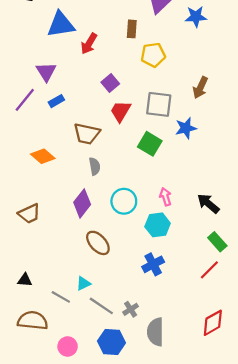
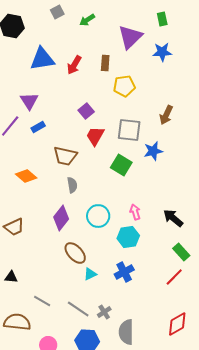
red arrow: (89, 44) -> (74, 65), moved
black triangle: (25, 280) -> (11, 277), moved
cyan triangle: (83, 283) -> (90, 274), moved

